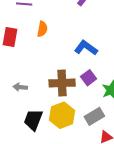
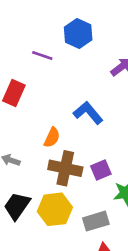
orange semicircle: (42, 29) -> (52, 137), moved
blue L-shape: (86, 48) -> (88, 113), moved

